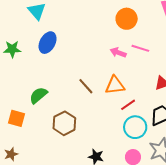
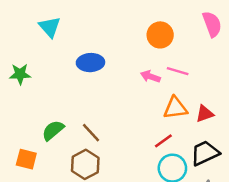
blue ellipse: (48, 43) -> (90, 63), moved, turned 60
orange triangle: (115, 85) -> (175, 108), moved
brown line: (86, 86) -> (91, 133), moved

